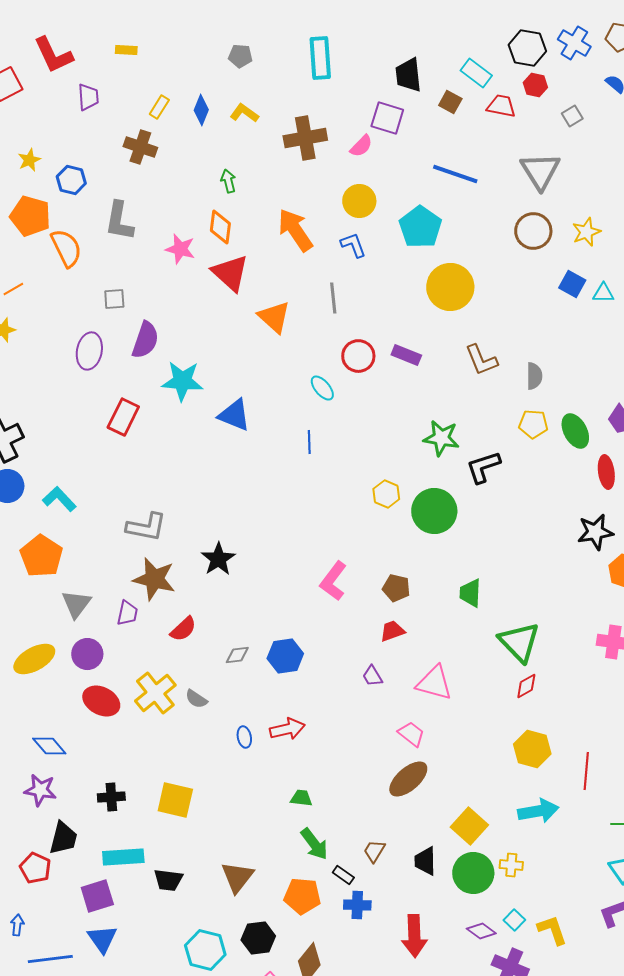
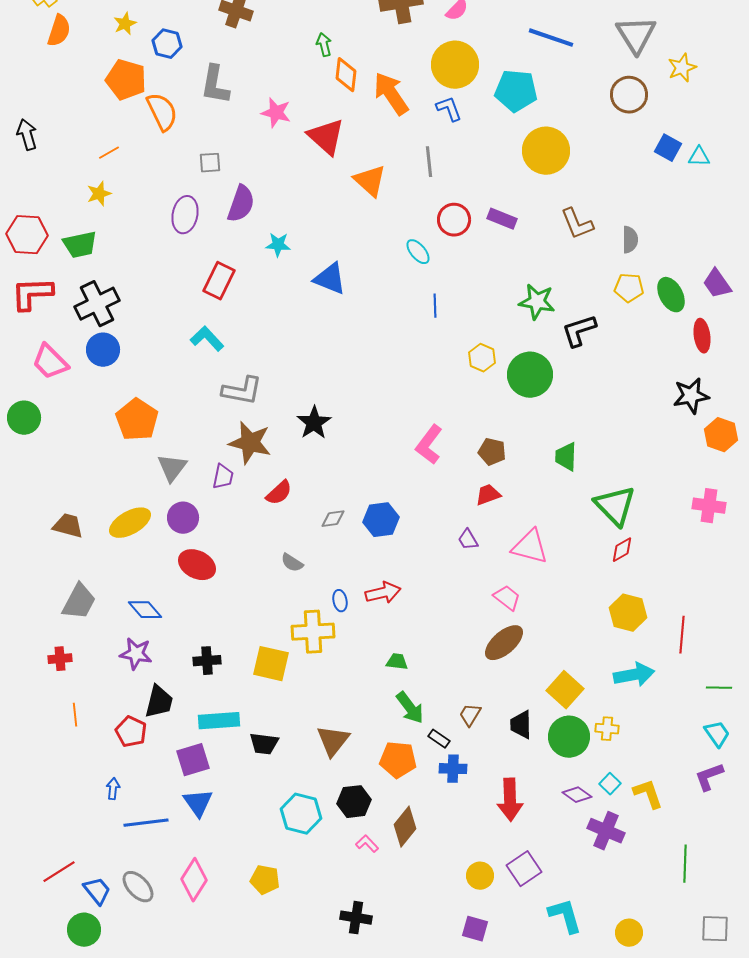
yellow circle: (359, 201) -> (455, 65), size x1.4
orange diamond: (220, 227) -> (346, 75), moved
cyan pentagon: (420, 227) -> (516, 91), turned -30
yellow star: (586, 232) -> (682, 68), moved
cyan star: (182, 381) -> (278, 245), size x0.6
blue line: (309, 442) -> (435, 306), moved
cyan L-shape: (59, 499) -> (207, 339), moved
yellow cross: (155, 693) -> (313, 632), moved, turned 36

